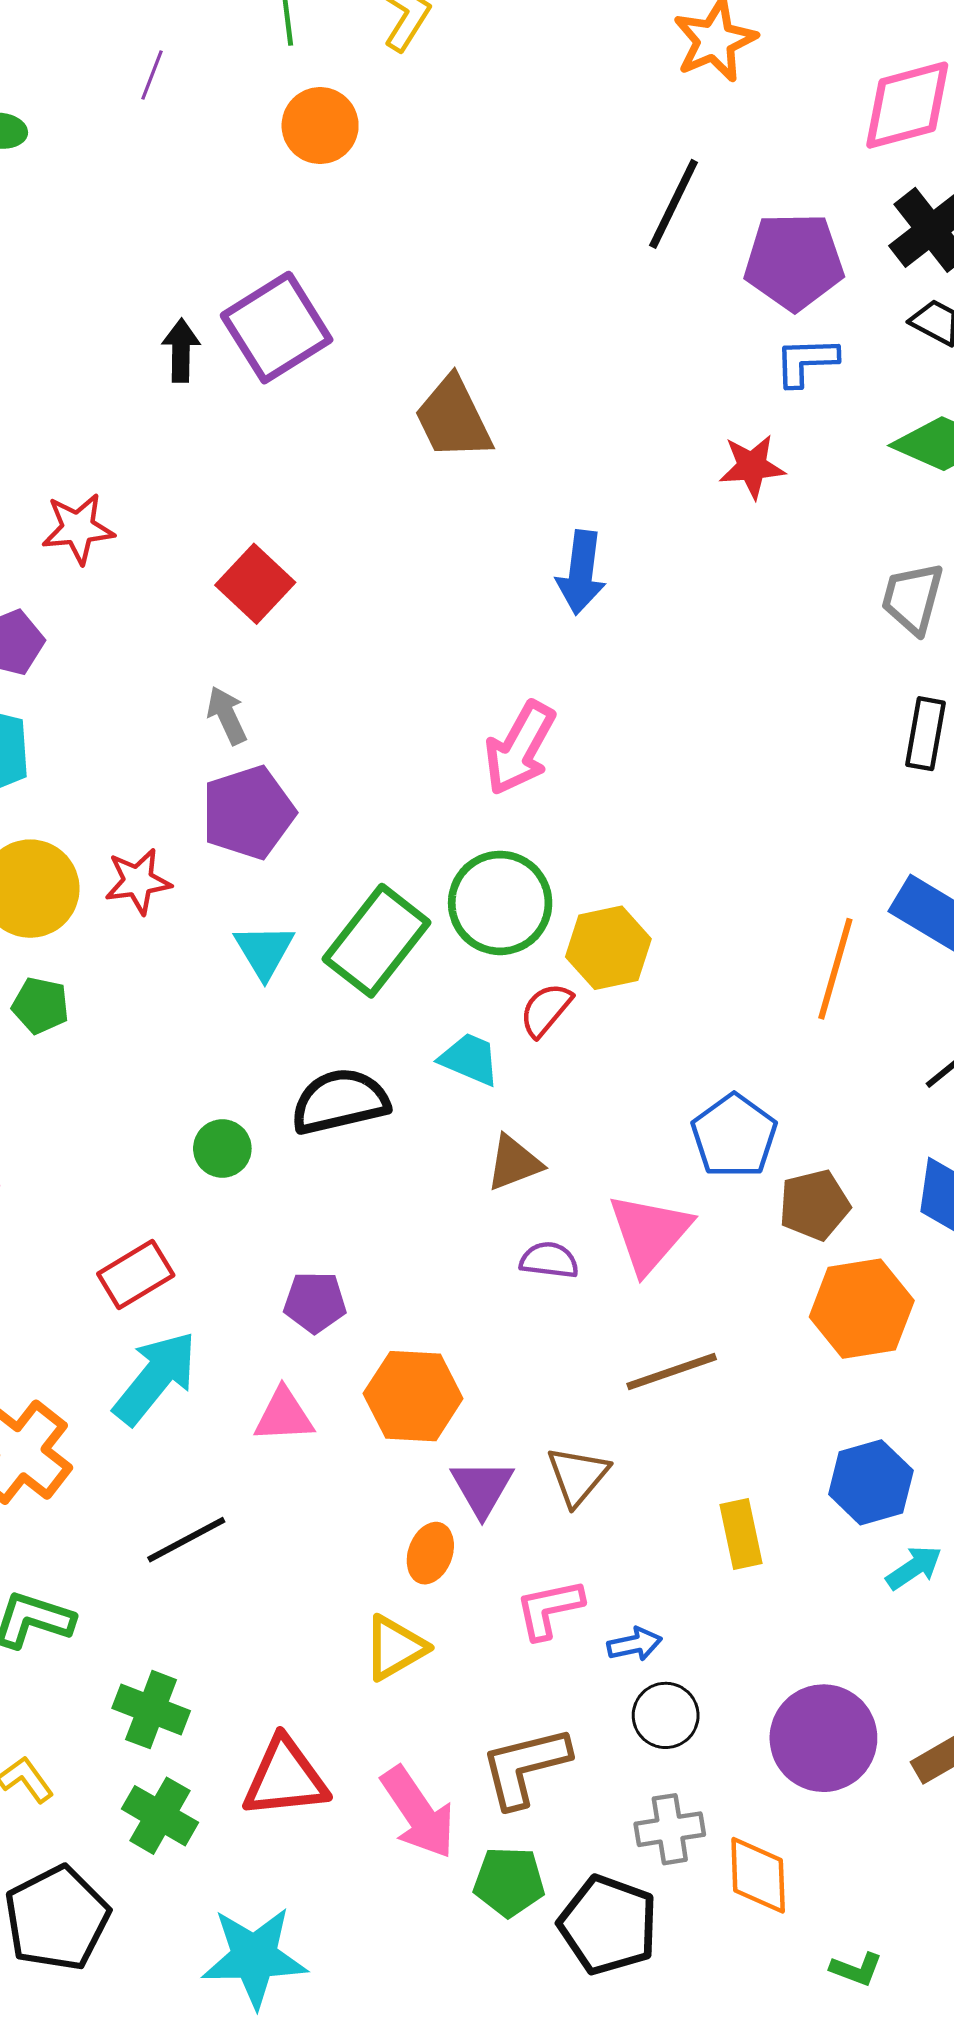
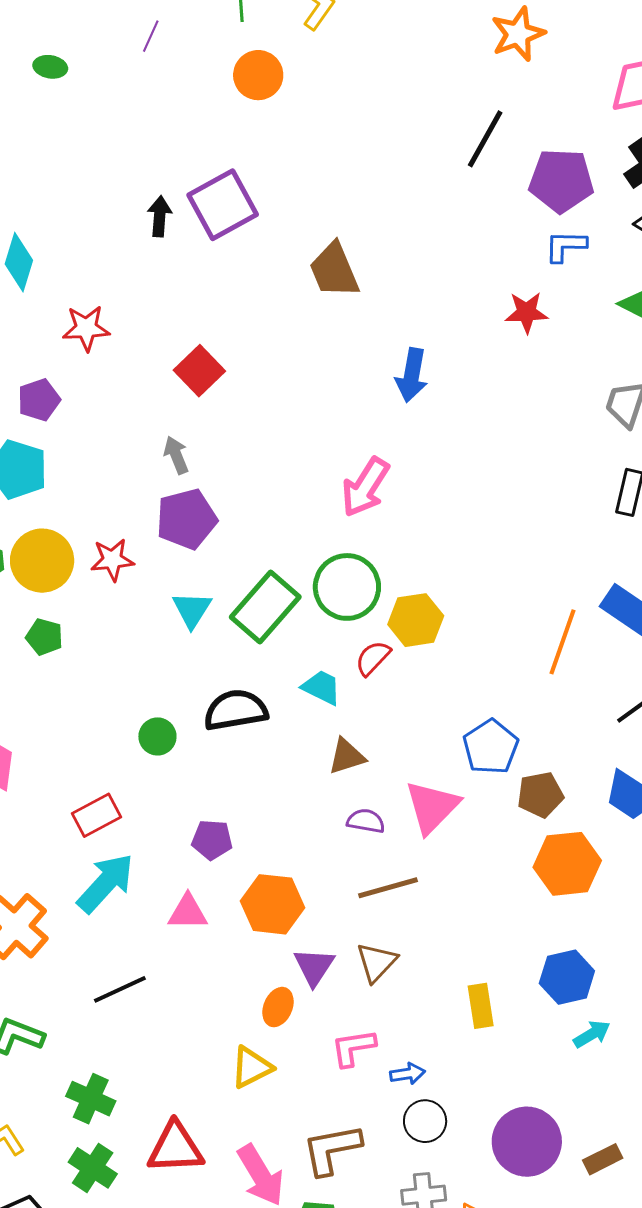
brown line: (672, 1371) -> (388, 888), moved

